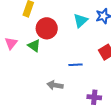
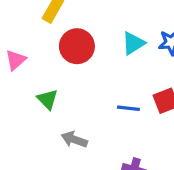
green triangle: (34, 46) -> (47, 99), moved
blue line: (76, 65) -> (128, 108), moved

